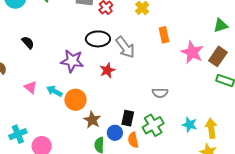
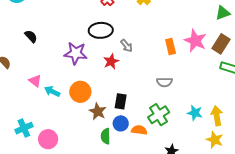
orange rectangle: (164, 35) -> (171, 47), moved
gray arrow: (125, 47) -> (127, 46), moved, size x0.6
cyan arrow: (54, 91) -> (52, 91), moved
black rectangle: (128, 118) -> (121, 101), moved
orange semicircle: (133, 140) -> (139, 130), turned 112

